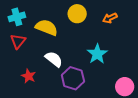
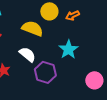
orange arrow: (110, 18) -> (72, 15), moved
yellow semicircle: (46, 27) -> (32, 28), moved

